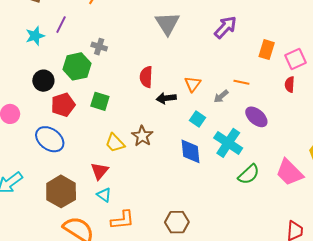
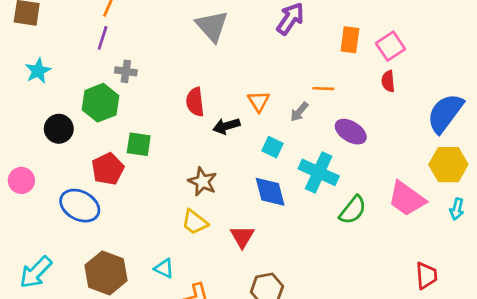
purple line: (61, 25) -> (103, 38), moved
red pentagon: (63, 105) -> (108, 169), moved
yellow trapezoid: (115, 143) -> (195, 222), moved
red triangle: (100, 171) -> (242, 237), moved

